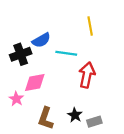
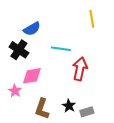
yellow line: (90, 26) -> (92, 19), moved
blue semicircle: (41, 40) -> (32, 29), moved
black cross: (21, 54) -> (19, 50), turned -36

